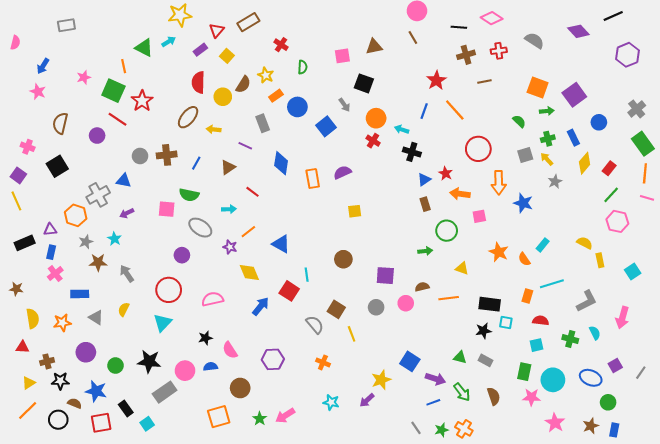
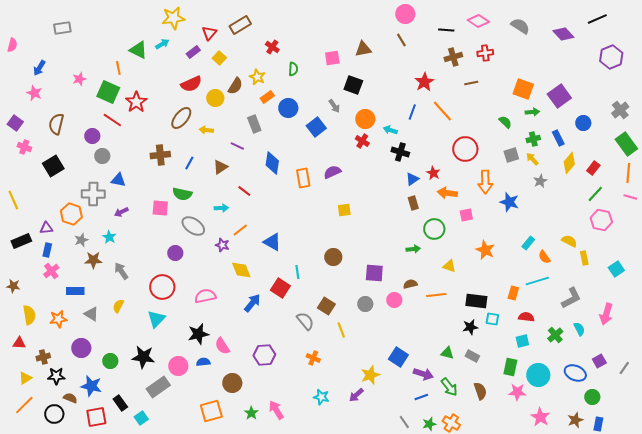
gray semicircle: (535, 41) -> (520, 26), moved
red semicircle: (198, 82) -> (191, 84), turned -115
gray circle: (140, 156) -> (102, 156), moved
purple square: (18, 175) -> (15, 123), moved
gray cross: (98, 195) -> (93, 194), turned 30
orange semicircle: (524, 259) -> (544, 257), moved
black star: (205, 338) -> (198, 334), size x1.5
green cross: (570, 339) -> (555, 335), turned 35
pink arrow: (285, 416) -> (276, 410), turned 90

